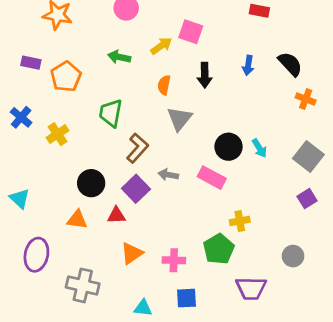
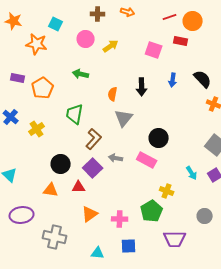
pink square: (191, 32) -> (154, 50), moved
yellow arrow: (161, 46) -> (111, 46), moved
cyan arrow: (259, 148) -> (192, 173), moved
yellow cross: (240, 221) -> (167, 191), turned 32
purple ellipse: (36, 255) -> (22, 215), turned 70

